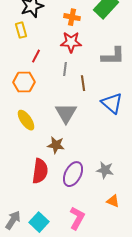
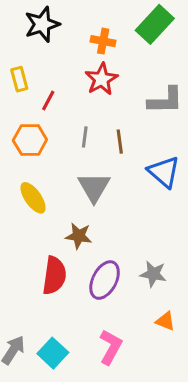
yellow rectangle: (21, 30) -> (19, 79), moved
red star: (71, 42) -> (102, 79), turned -30
gray line: (65, 69) -> (85, 137), moved

